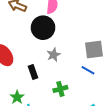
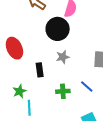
blue line: (88, 70) -> (87, 87), moved

